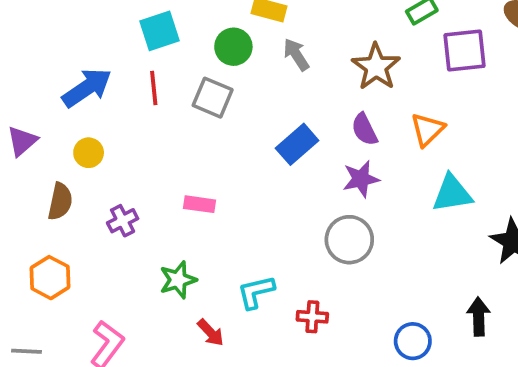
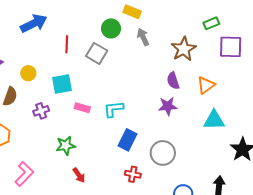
cyan square: (159, 31) -> (62, 84), moved
blue arrow: (87, 88) -> (34, 23), moved
blue rectangle: (297, 144) -> (127, 140), moved, turned -30
gray circle: (349, 240) -> (163, 153), moved
cyan L-shape: (256, 292) -> (113, 109), moved

